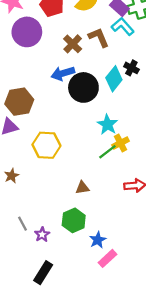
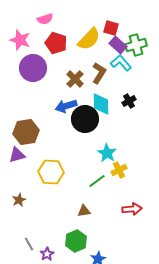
brown L-shape: (99, 37) -> (99, 73), turned 55
black cross: (131, 68) -> (129, 101), turned 32
cyan diamond: (114, 79) -> (101, 104), moved, turned -40
green line: (107, 152) -> (97, 181), moved

